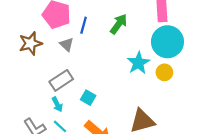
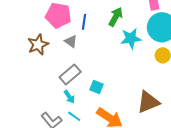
cyan star: (138, 63) -> (131, 38), moved, turned 30

